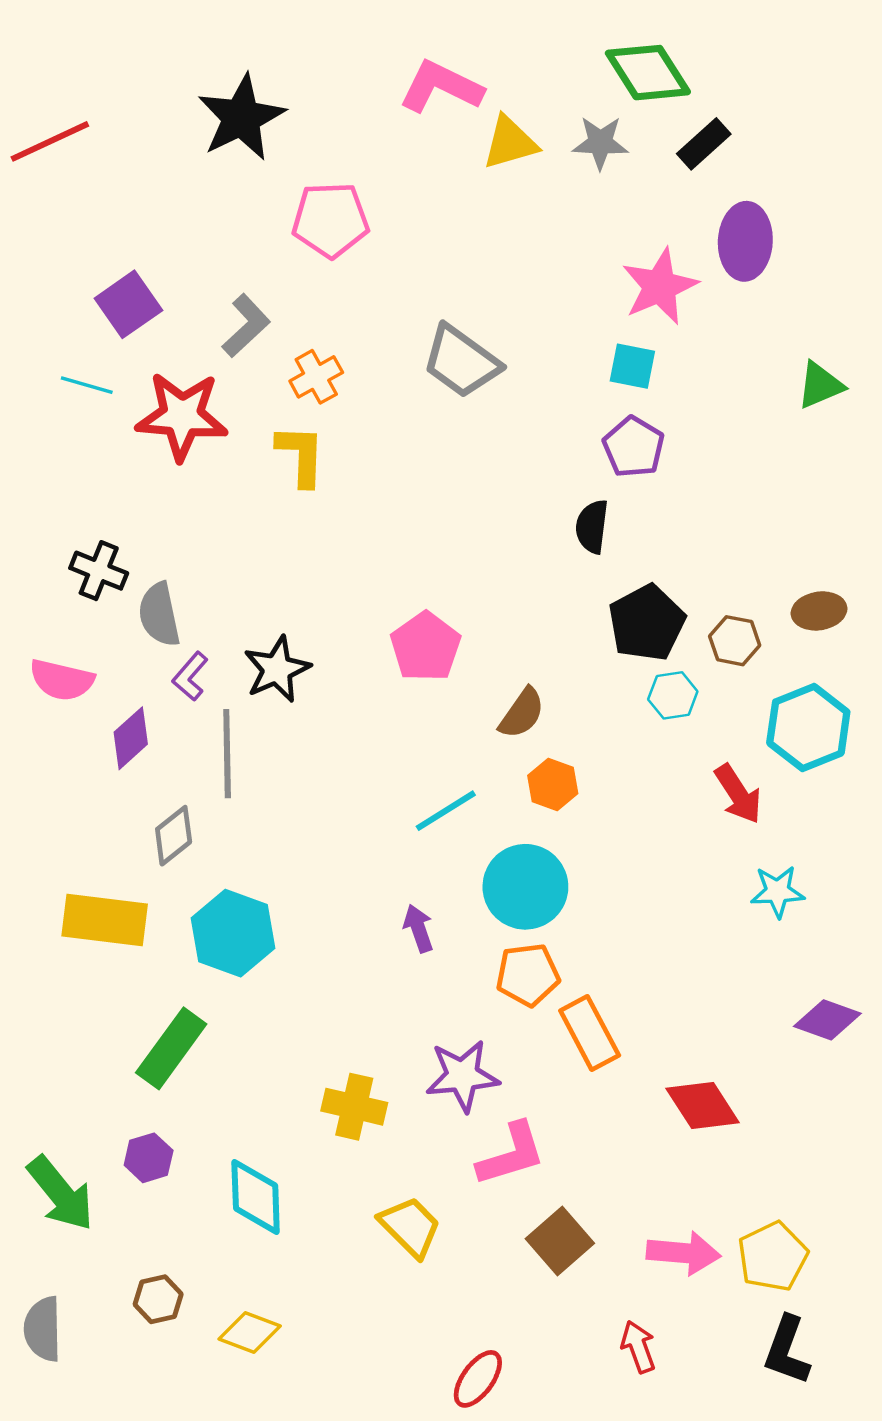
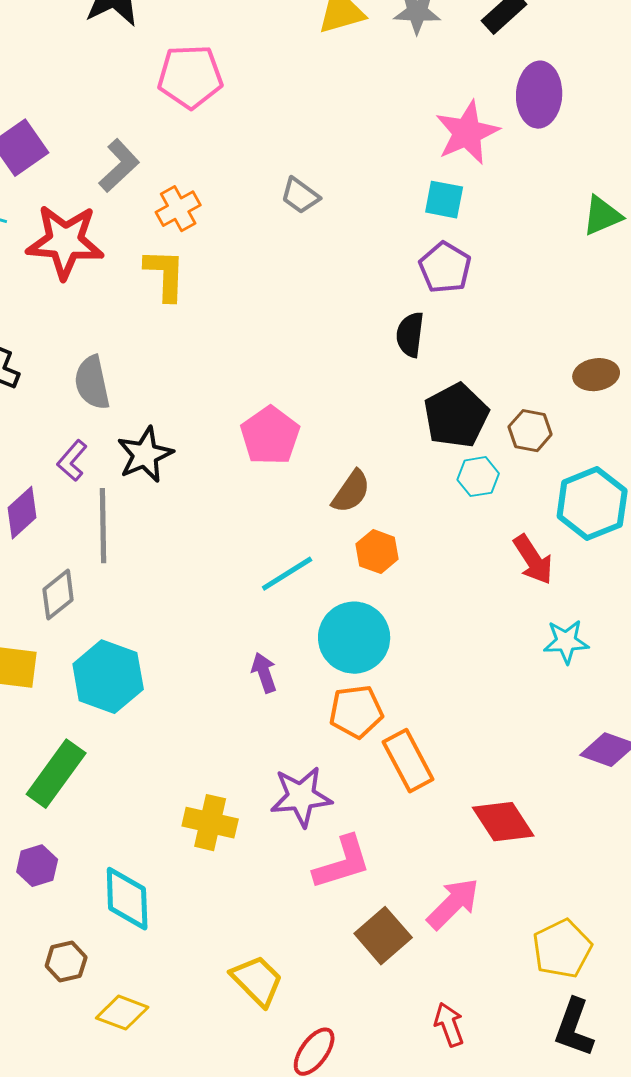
gray trapezoid: (461, 361) -> (300, 196), size x0.6
brown ellipse: (819, 611) -> (596, 375), moved
gray semicircle: (159, 615) -> (92, 383), moved
yellow trapezoid: (410, 1227) -> (257, 981), moved
pink arrow: (684, 1253) -> (453, 904), moved, turned -50
brown hexagon: (158, 1299) -> (66, 962), moved

